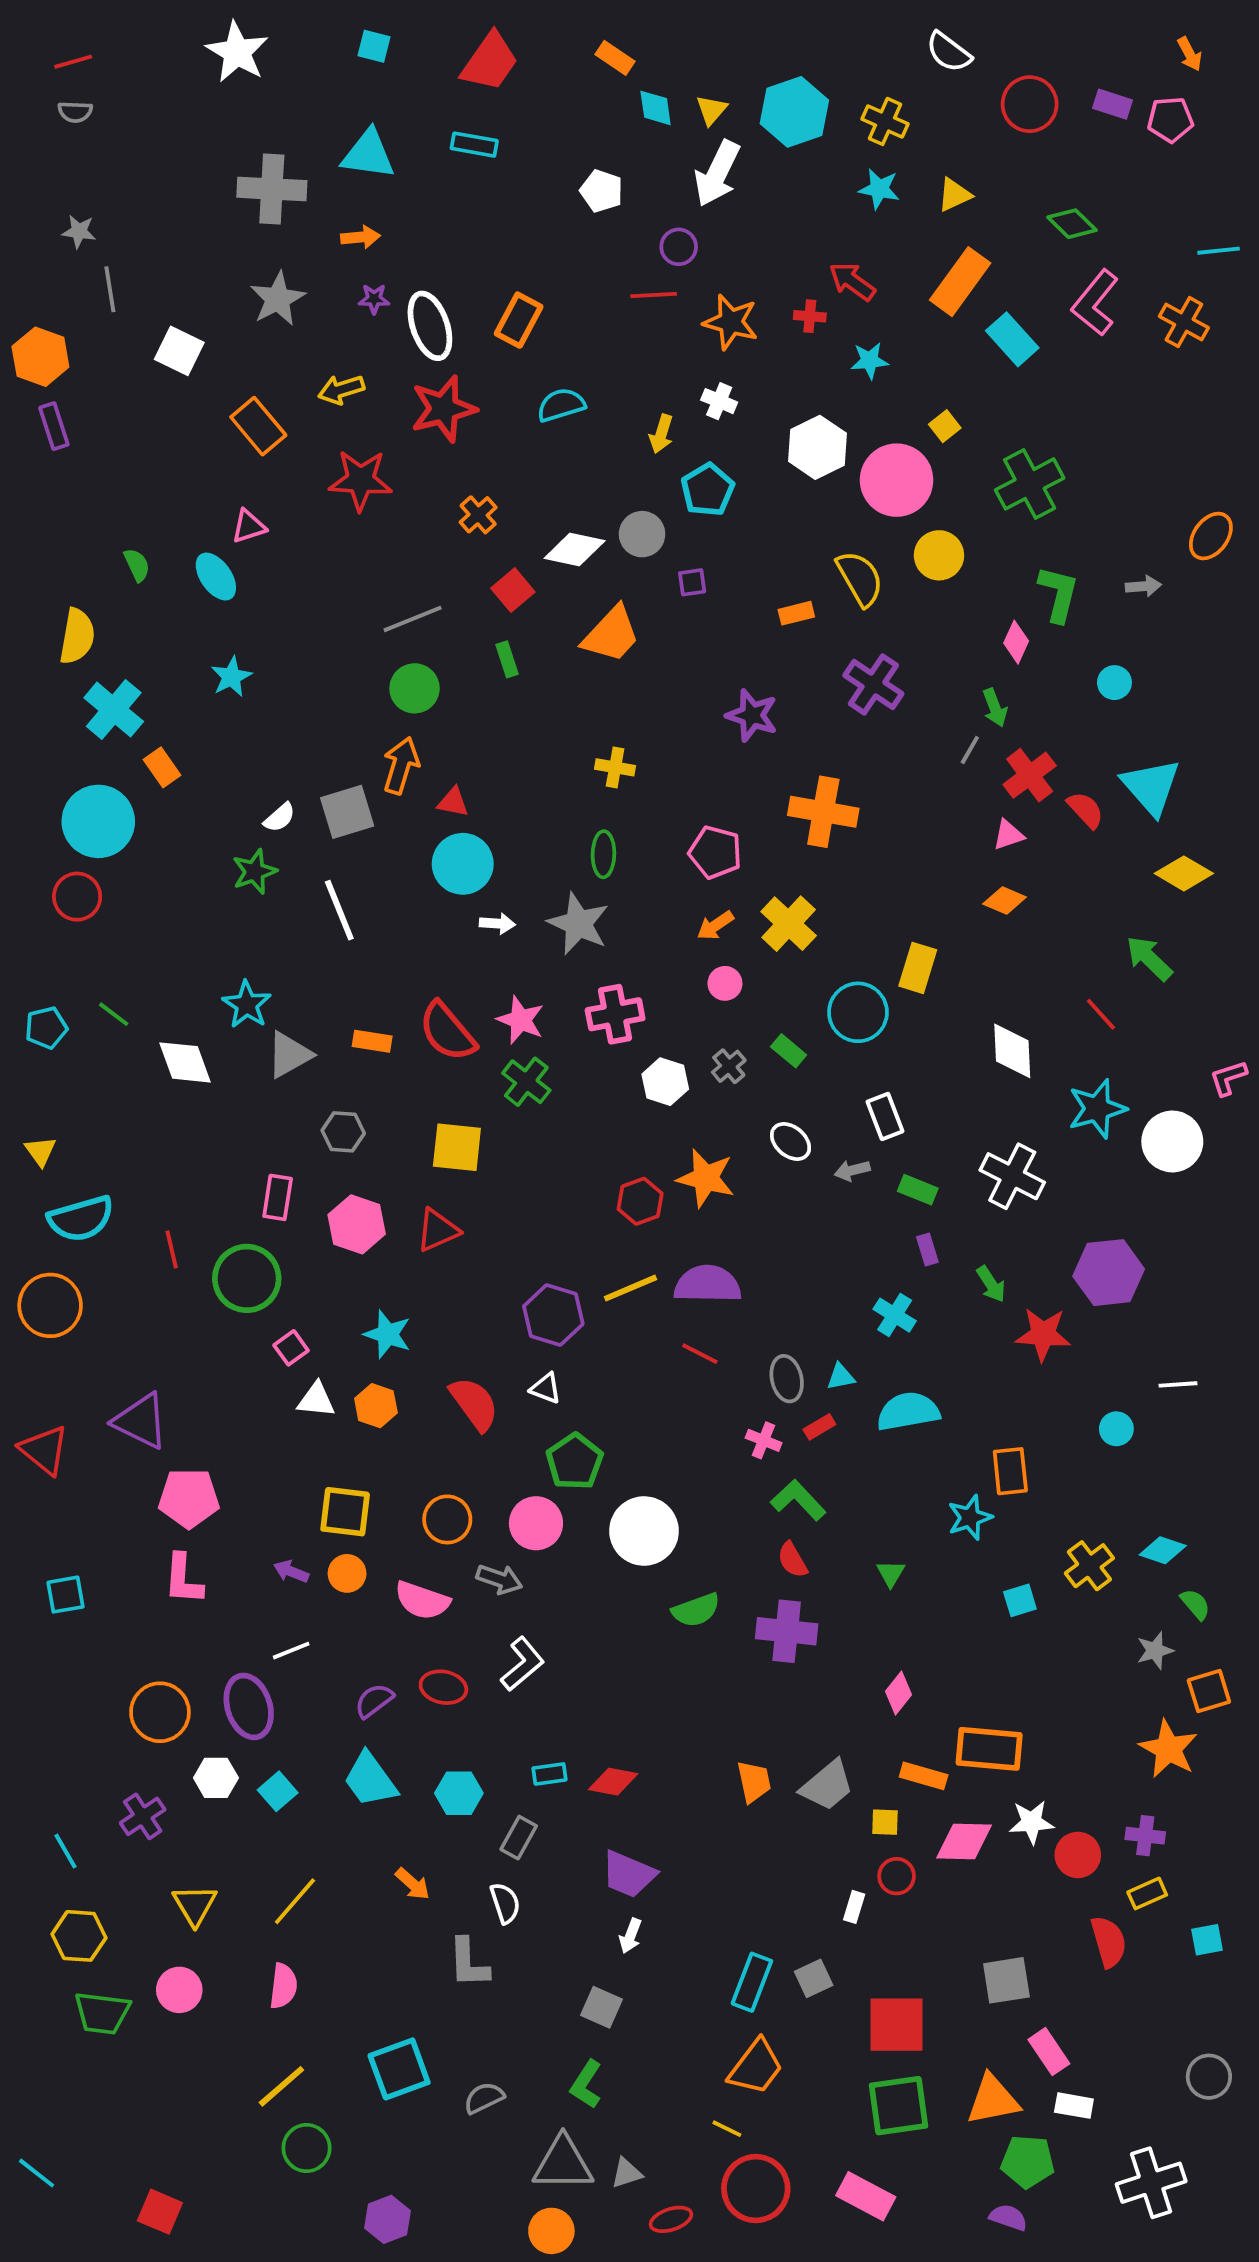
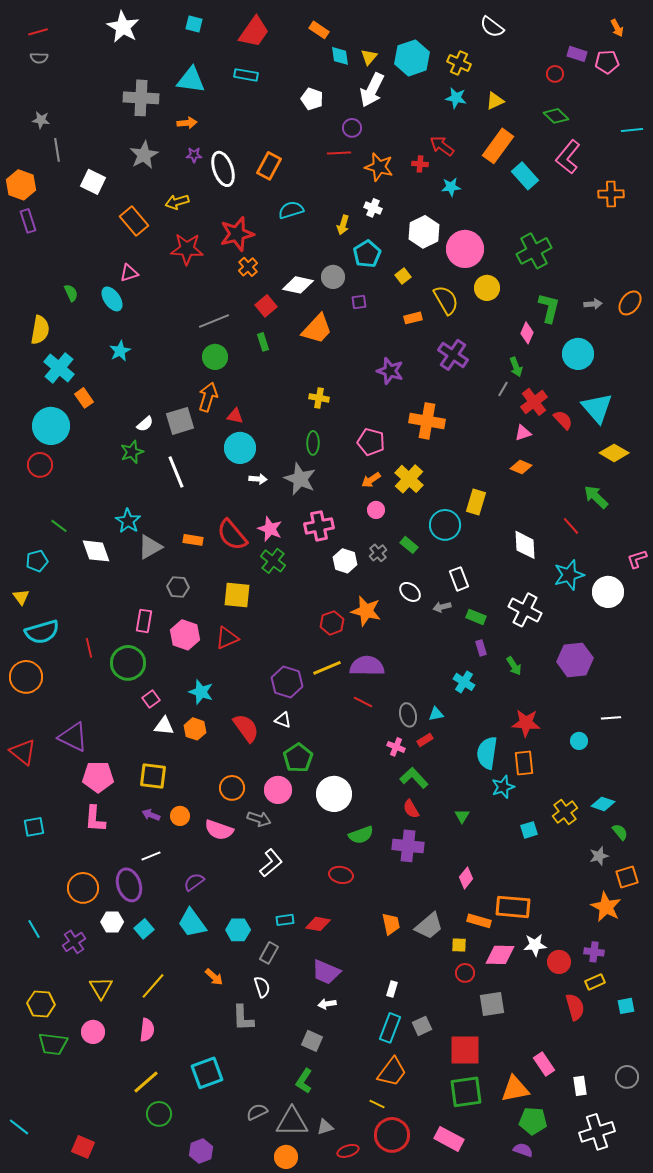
red circle: (1030, 104) -> (555, 74), moved, size x0.6
orange cross: (1184, 322) -> (611, 194), moved, turned -30
red star: (443, 409) -> (237, 234), moved
yellow square: (945, 426) -> (403, 276), moved
orange ellipse: (1211, 536) -> (630, 303), moved
cyan circle: (1114, 683) -> (578, 354), size x1.8
cyan pentagon: (46, 1028) -> (37, 561), moved
red star: (1043, 1334) -> (526, 723), moved
cyan semicircle: (908, 1411) -> (487, 753), moved, turned -72
yellow square: (345, 1512) -> (153, 776), moved
red ellipse: (443, 1687) -> (341, 875), moved
cyan line: (66, 1851) -> (34, 929), moved
white rectangle: (854, 1907) -> (392, 989), moved
white arrow: (630, 1936) -> (327, 1004), turned 60
gray square: (1006, 1980) -> (492, 1004), moved
gray semicircle: (484, 2098) -> (257, 1112), moved
white rectangle: (1074, 2106) -> (580, 1086), moved, turned 72

